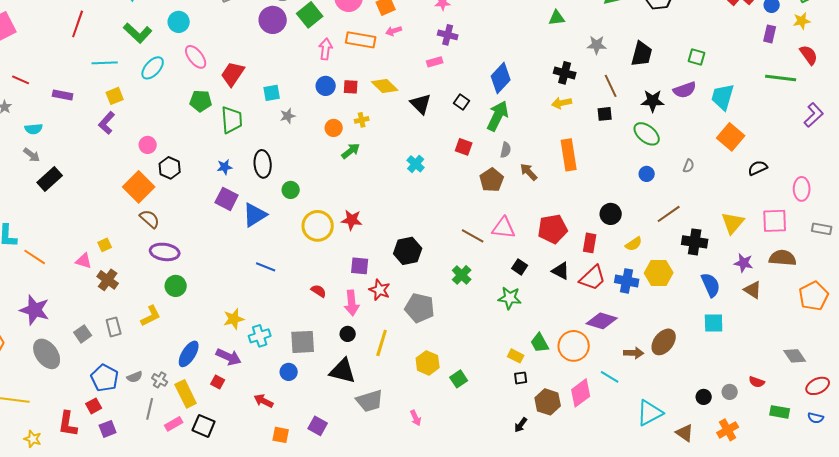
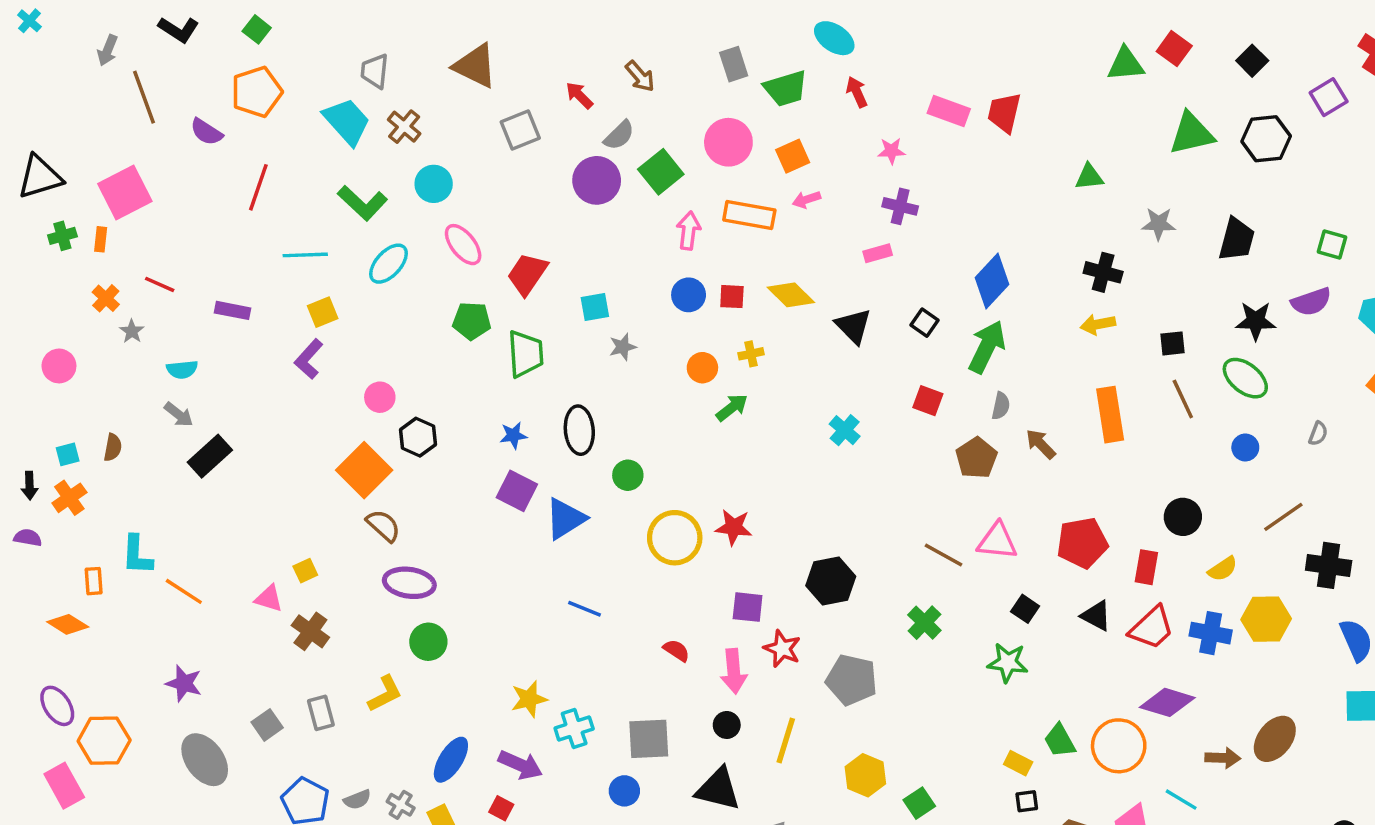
brown line: (611, 86) -> (1183, 399), moved
purple star: (35, 310) -> (184, 683), size x0.7

